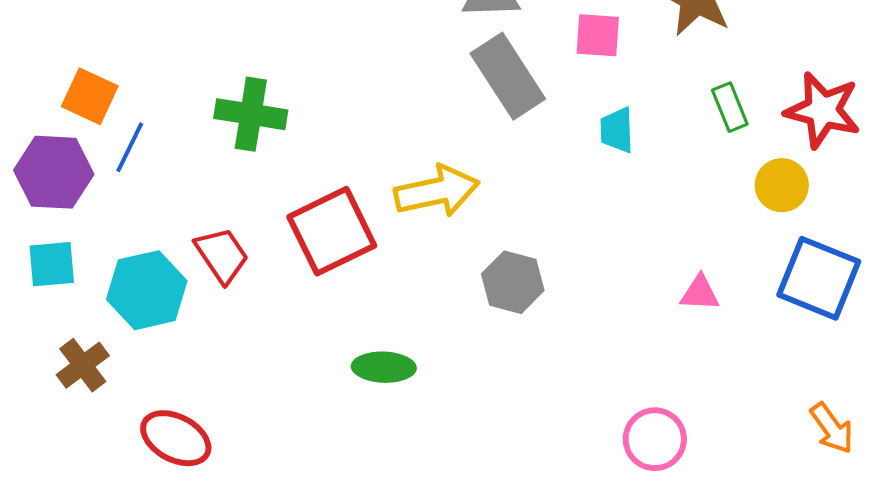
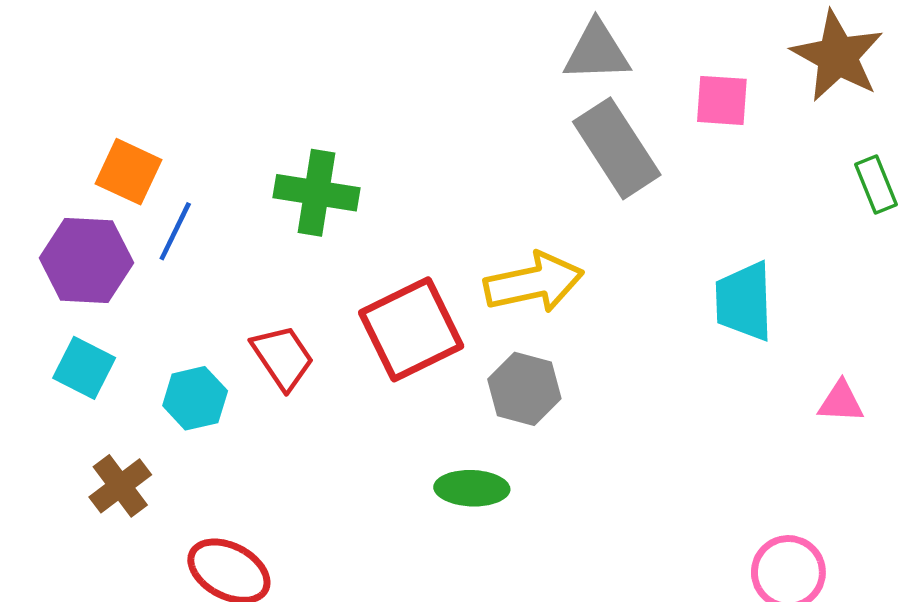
cyan trapezoid: (617, 130) -> (744, 301), moved, size x1.5
cyan square: (52, 264) -> (84, 368), turned 32
gray hexagon: (513, 282) -> (524, 389), moved
cyan hexagon: (147, 290) -> (195, 398), size x0.7

